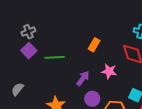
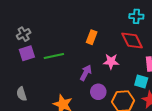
purple square: (29, 51) -> (27, 53), turned 35
gray semicircle: (18, 89) -> (22, 94), turned -48

